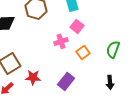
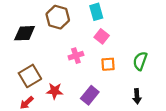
pink cross: (61, 41) -> (76, 56), moved
orange square: (83, 52) -> (108, 64), turned 32

